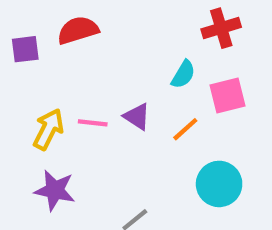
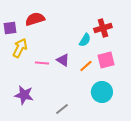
red cross: (221, 28) -> (103, 28), moved
pink square: (227, 95) -> (106, 60), moved
yellow arrow: (48, 129) -> (20, 48), moved

